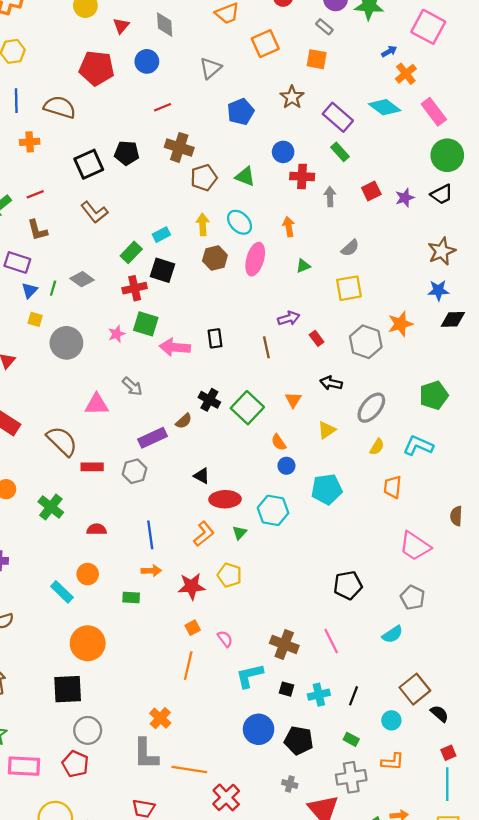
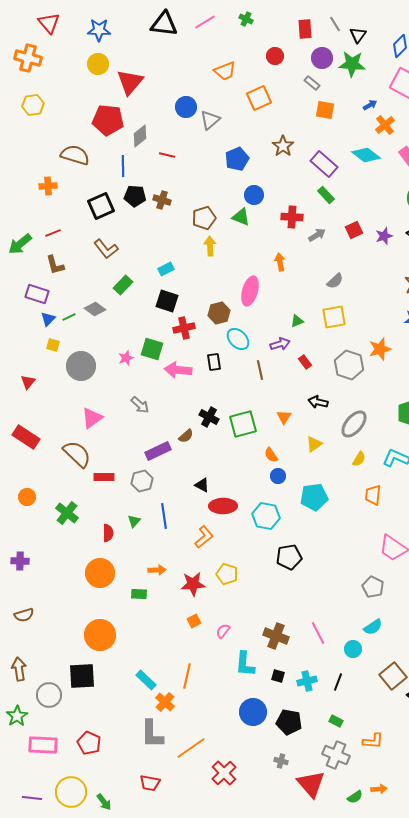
gray diamond: (165, 25) -> (140, 136), moved, turned 55
red triangle: (121, 26) -> (130, 82), size x1.8
orange square: (317, 59) -> (325, 110), moved
blue circle: (147, 61) -> (186, 107), moved
blue line: (16, 101) -> (123, 166), moved
red line: (162, 107) -> (167, 155), turned 35
brown cross: (179, 147) -> (162, 200), moved, size x0.7
blue circle: (283, 152) -> (254, 195), moved
gray arrow: (330, 197) -> (317, 235), turned 60
cyan ellipse: (240, 222) -> (238, 339), moved
yellow arrow: (203, 224) -> (210, 246), moved
green rectangle: (131, 252) -> (123, 285), moved
brown hexagon: (215, 258) -> (219, 313), moved
green triangle: (303, 266) -> (297, 321), moved
green line: (53, 288) -> (69, 317), turned 48
red cross: (135, 288) -> (184, 328), moved
pink triangle: (97, 404) -> (92, 418), moved, turned -35
green square: (247, 408) -> (243, 424), turned 32
red semicircle: (97, 529) -> (108, 533), turned 90
green triangle: (240, 533) -> (134, 521), moved
blue line: (150, 535) -> (164, 516), moved
orange circle: (88, 574) -> (100, 573), size x1.5
black pentagon: (348, 585) -> (289, 557), moved
cyan rectangle: (62, 592) -> (146, 680), moved
gray pentagon: (413, 597) -> (373, 587), moved
pink semicircle: (225, 639) -> (223, 631), turned -105
orange line: (188, 666) -> (187, 676), moved
cyan L-shape: (250, 676) -> (245, 664), turned -72
cyan circle: (391, 720) -> (353, 649), moved
gray circle: (88, 730) -> (49, 695), moved
orange line: (189, 769) -> (191, 748), turned -44
gray cross: (351, 777) -> (336, 755), turned 32

